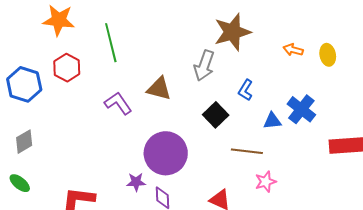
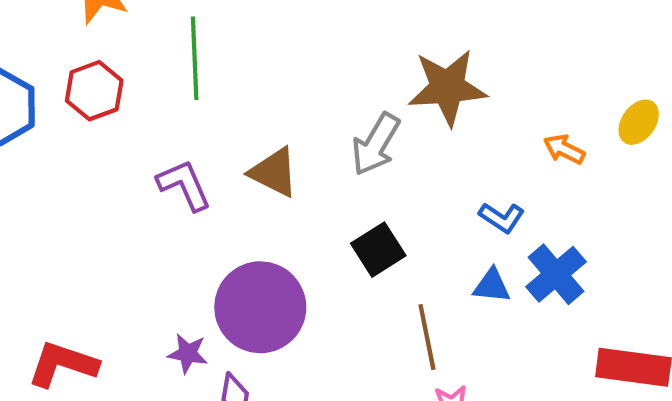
yellow ellipse: (328, 55) -> (639, 122), moved, turned 35
blue L-shape: (245, 90) -> (502, 218), moved, turned -100
brown line: (247, 151) -> (427, 337), turned 60

